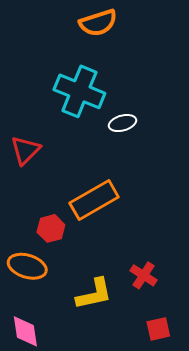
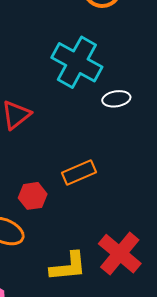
orange rectangle: (94, 200) -> (79, 172), size x0.7
red cross: (144, 275) -> (120, 254), size x1.6

